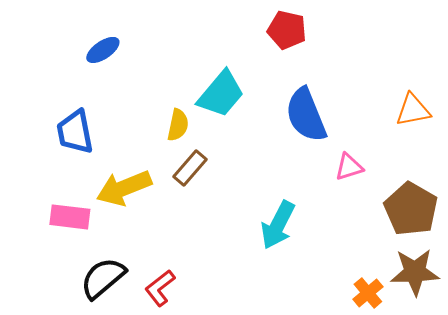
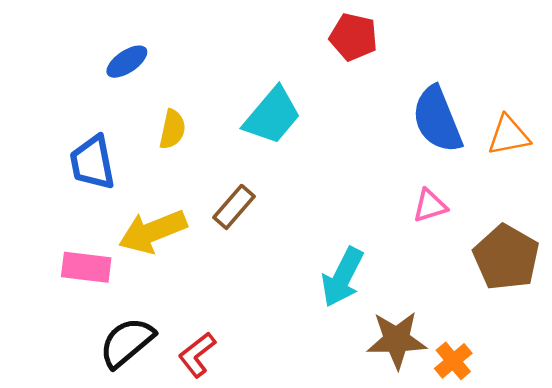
blue semicircle: (306, 115) -> (437, 119), moved
yellow semicircle: (178, 125) -> (172, 129), moved
brown star: (415, 272) -> (397, 340), moved

